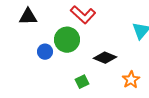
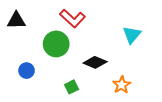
blue circle: (45, 52) -> (27, 71), moved

